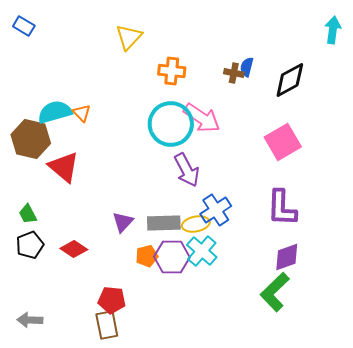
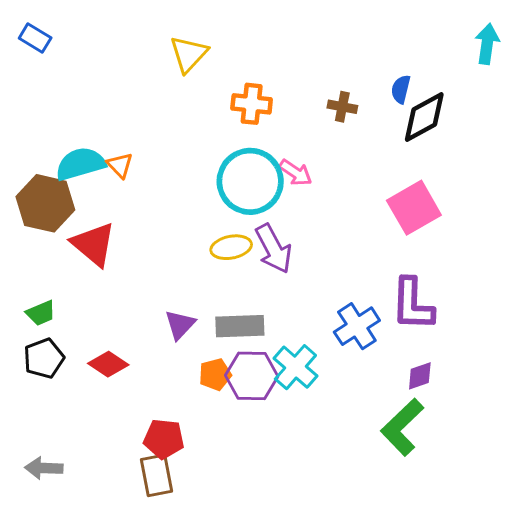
blue semicircle: (247, 67) -> (401, 89), moved
pink arrow: (202, 118) -> (295, 173), size x0.6
blue cross: (216, 210) -> (357, 326), moved
green trapezoid: (28, 214) -> (41, 313), turned -85
yellow ellipse: (196, 224) -> (231, 247), moved
purple diamond: (287, 257) -> (420, 376), size x0.7

